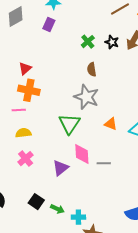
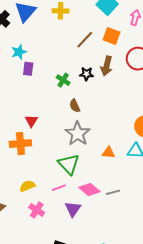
purple rectangle: (49, 25) -> (28, 69), moved
red triangle: (25, 68) -> (31, 121), moved
gray star: (86, 97) -> (78, 134), turned 30
pink line: (19, 110) -> (59, 188), moved
pink diamond: (82, 154) -> (89, 190), turned -30

